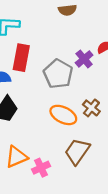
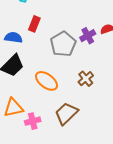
red rectangle: (21, 58) -> (34, 24), size x0.7
orange ellipse: (63, 115) -> (46, 81), moved

